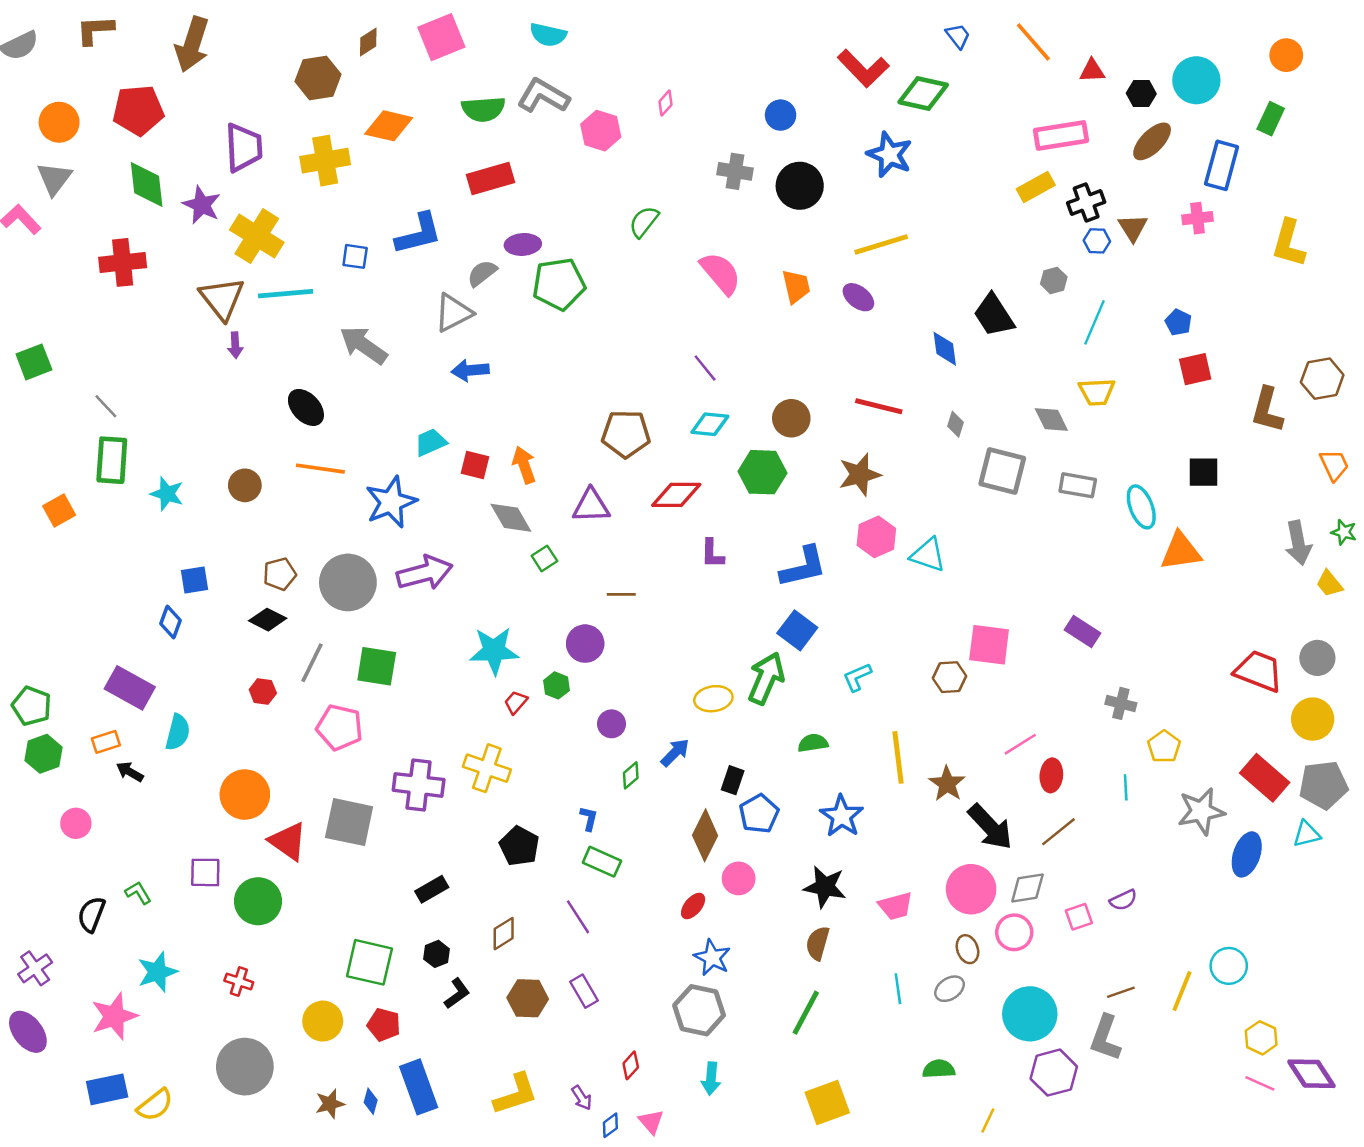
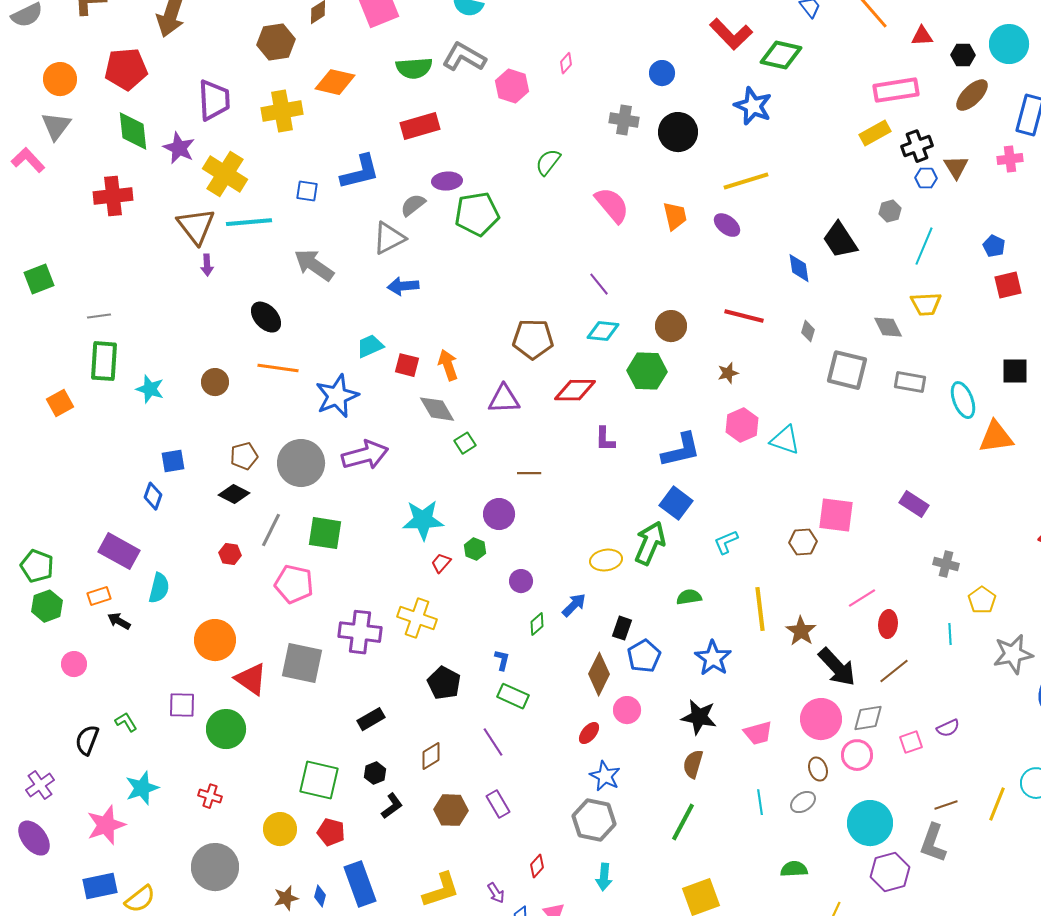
gray line: (106, 406) -> (99, 316), turned -55
brown star: (860, 475) -> (728, 373), size x0.6

